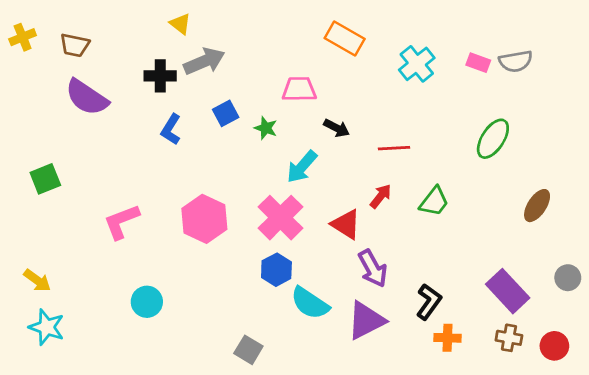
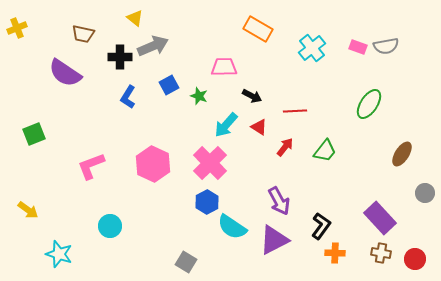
brown trapezoid: (75, 45) -> (83, 34), moved
red triangle: (346, 224) -> (259, 127), moved, size x0.7
gray circle: (568, 278) -> (425, 193), moved
cyan star: (47, 327) -> (59, 254), moved

